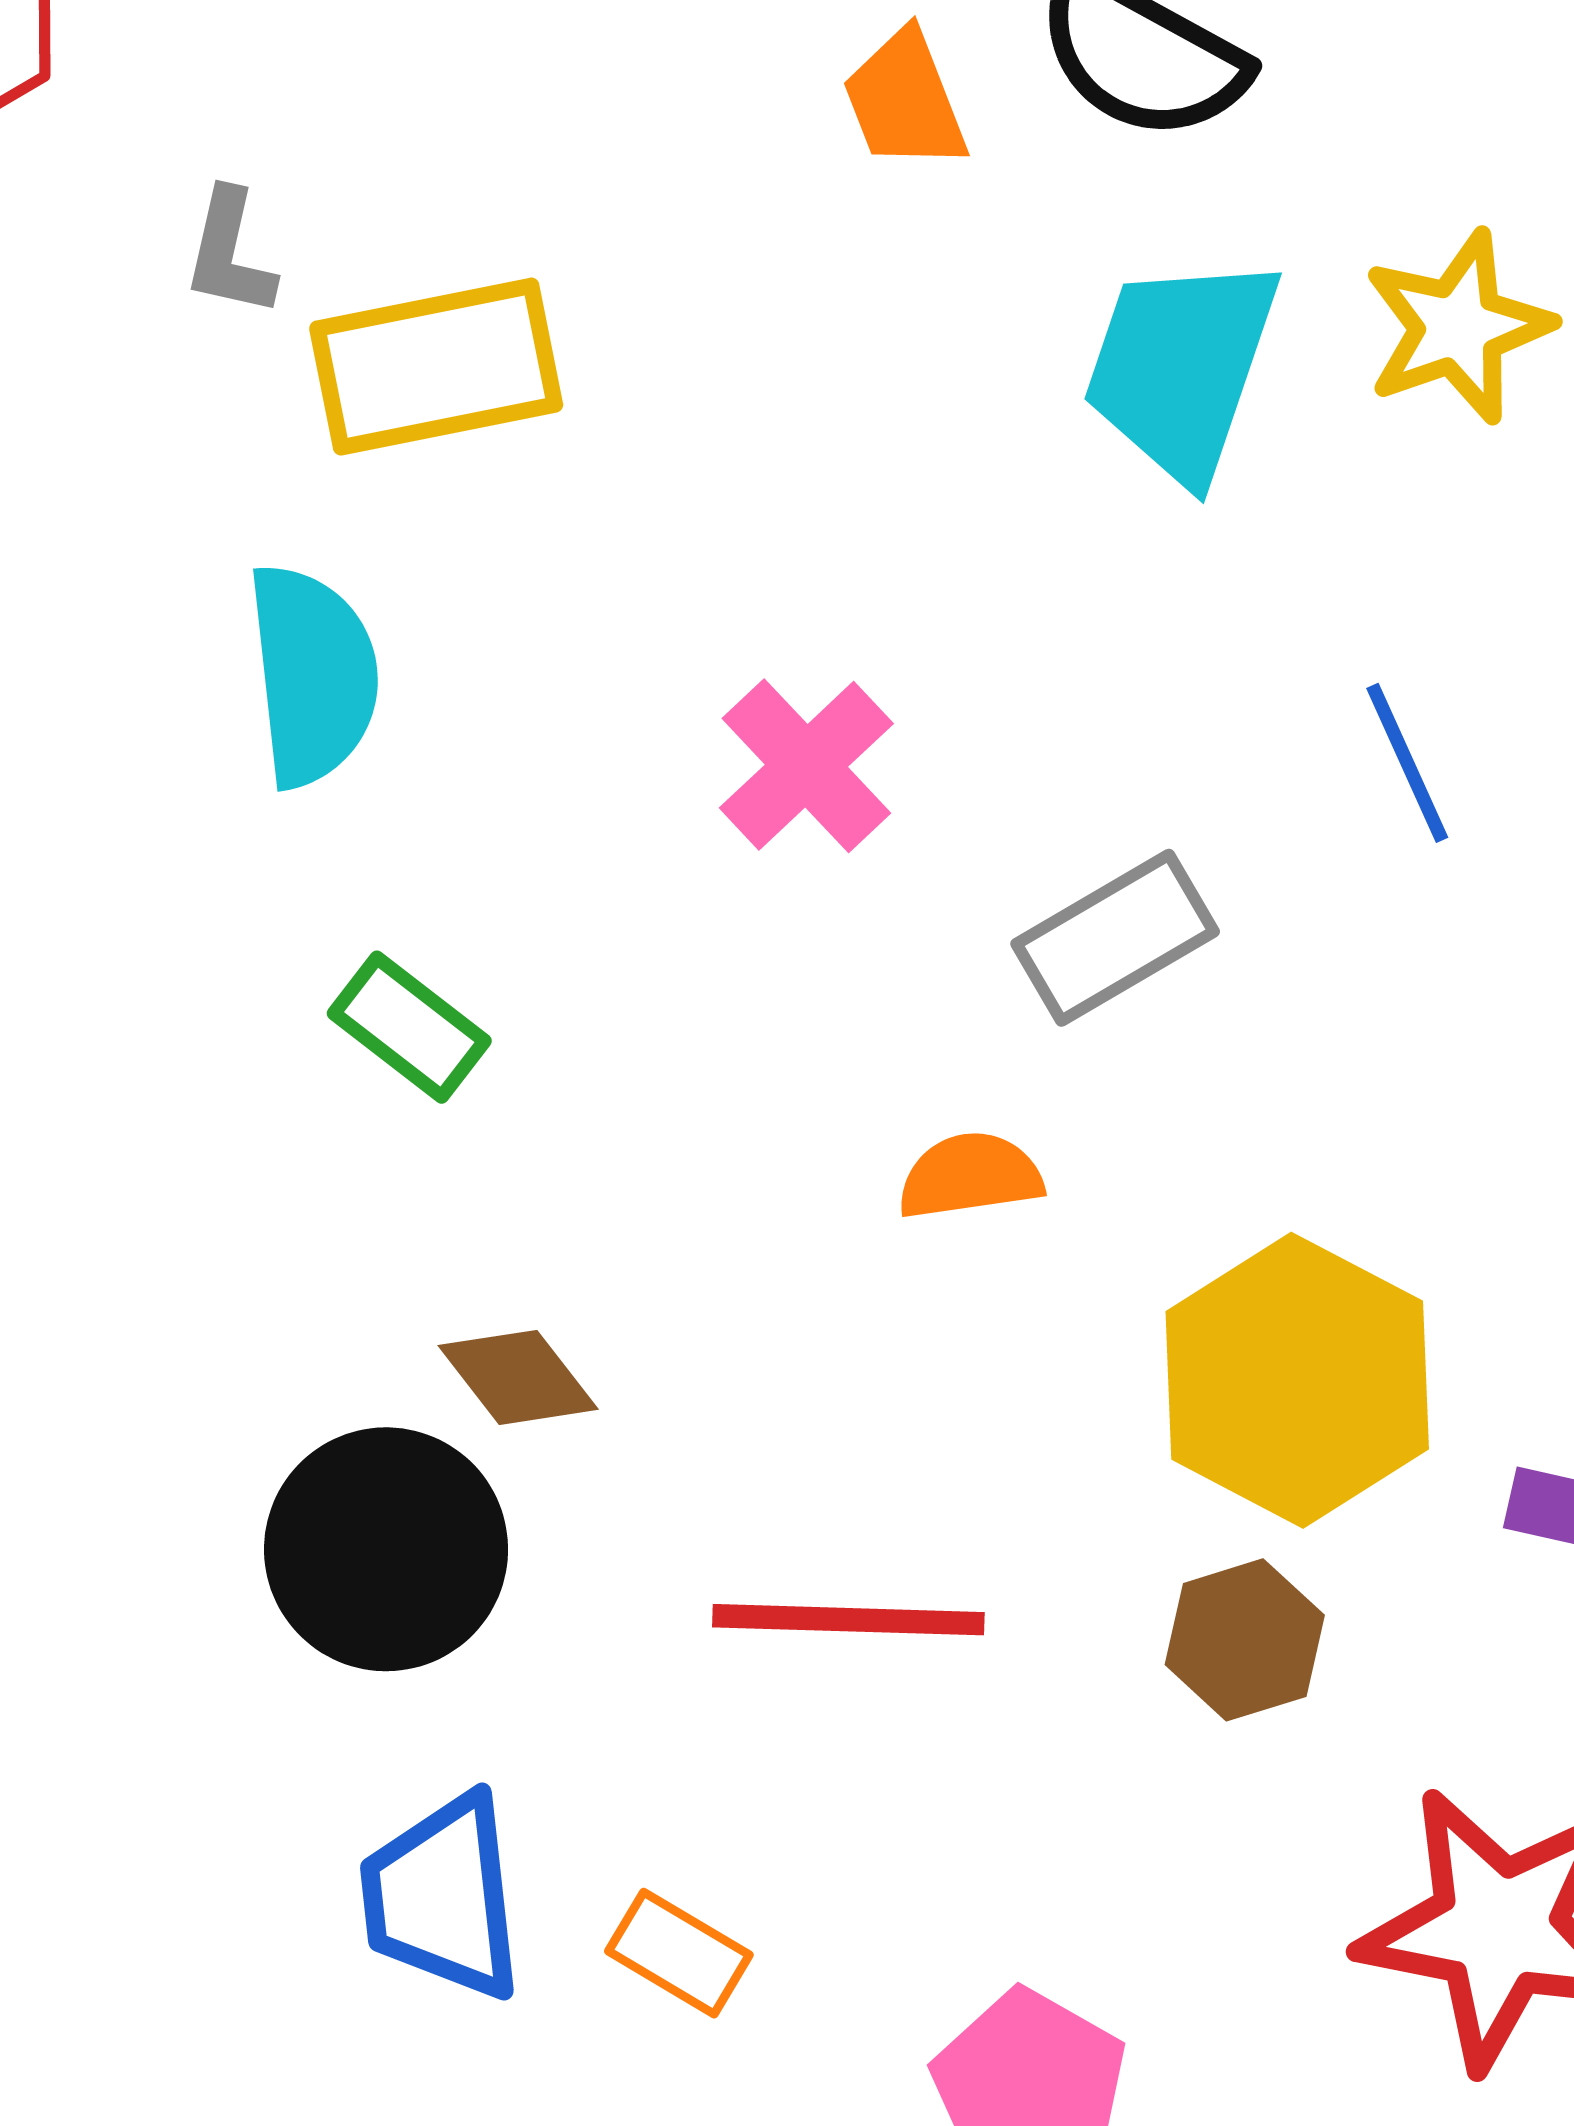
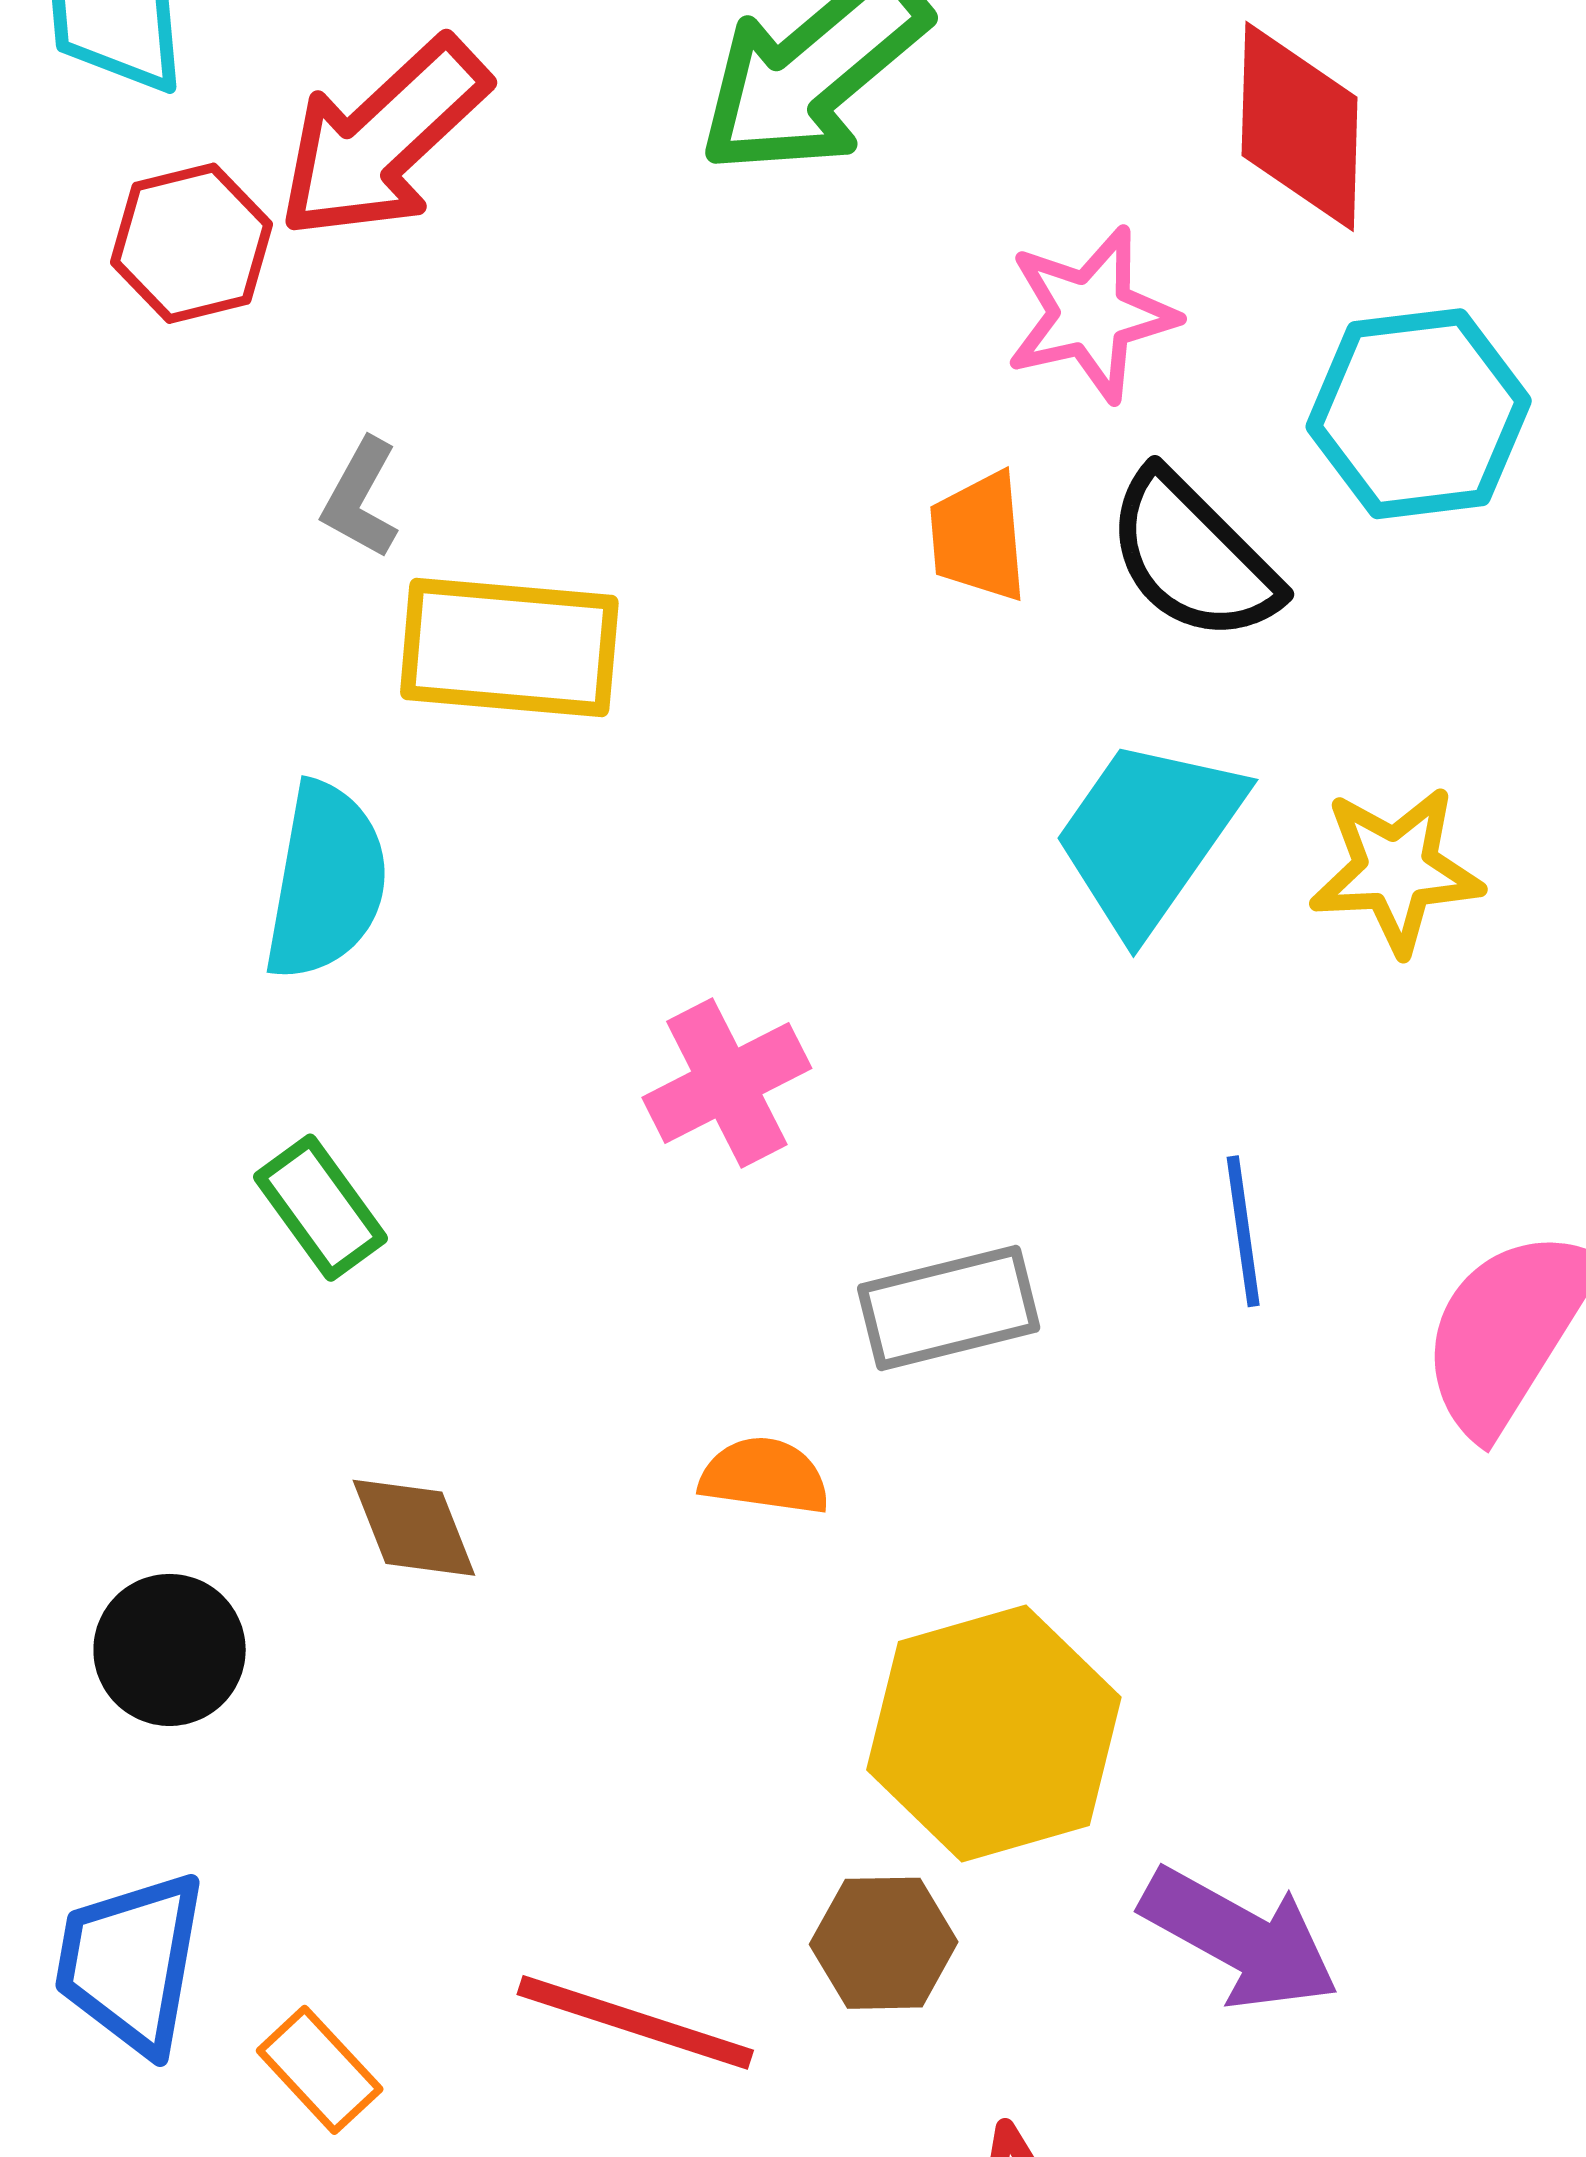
brown diamond: (518, 1377) -> (414, 1528), moved
black circle: (386, 1549) -> (170, 1650), size x0.7
red line: (848, 1620) -> (635, 2022), moved

